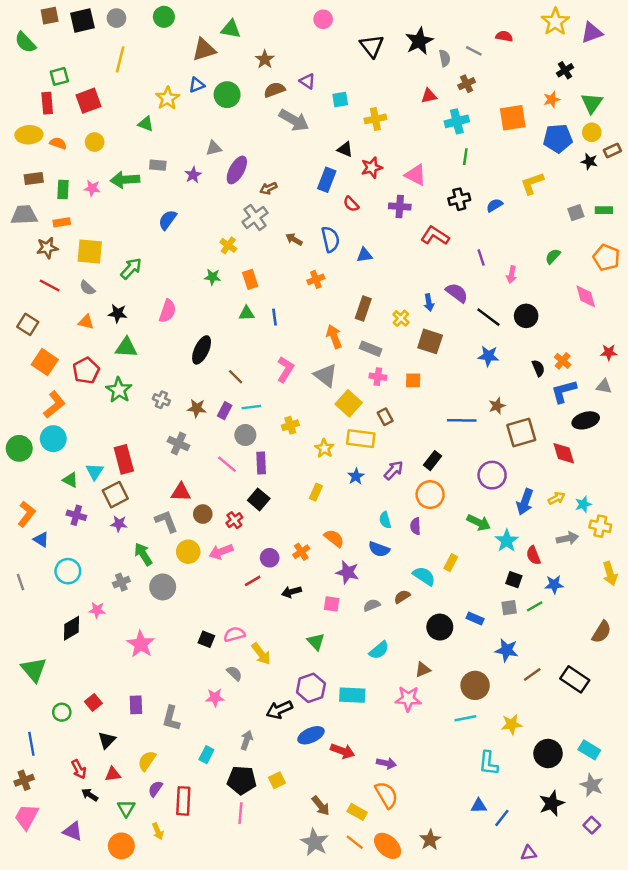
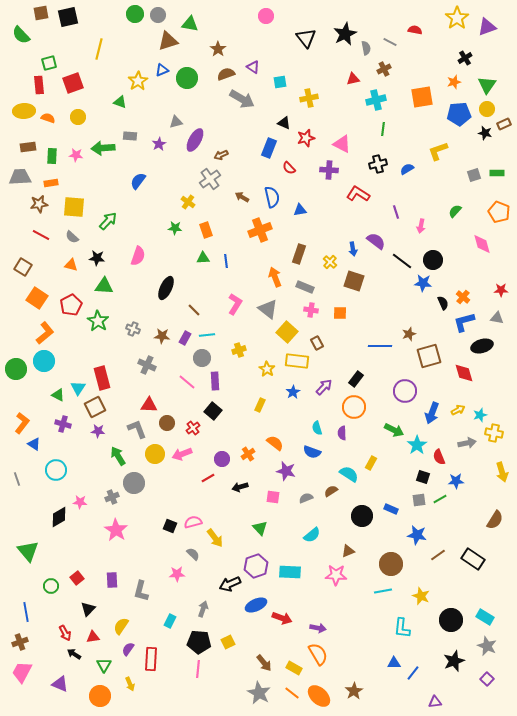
gray circle: (116, 18) -> (158, 15), moved
orange cross: (316, 279) -> (260, 230), size x1.6
blue star: (488, 356) -> (423, 283), moved
gray cross: (121, 582) -> (112, 497), moved
yellow star: (512, 724) -> (421, 596), turned 30

